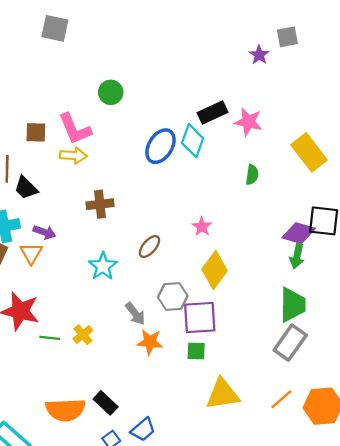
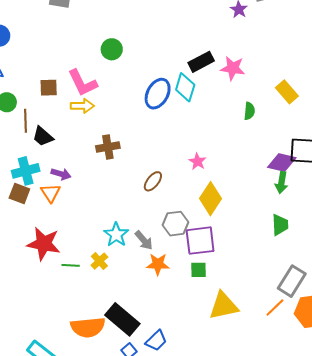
yellow rectangle: (309, 152) -> (287, 92), size x0.7
green semicircle: (252, 175) -> (249, 111), moved
cyan star: (103, 266) -> (116, 235), moved
green trapezoid: (293, 305) -> (280, 225), size x0.7
gray rectangle: (290, 343) -> (292, 281), moved
black rectangle: (106, 403) -> (122, 319), size x1.6

